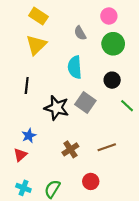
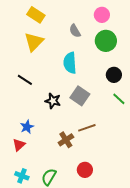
black circle: (112, 80) -> (114, 75), moved
black line: (27, 85) -> (25, 80), turned -63
black star: (57, 108) -> (53, 101), size x0.7
brown line: (107, 147) -> (87, 128), moved

